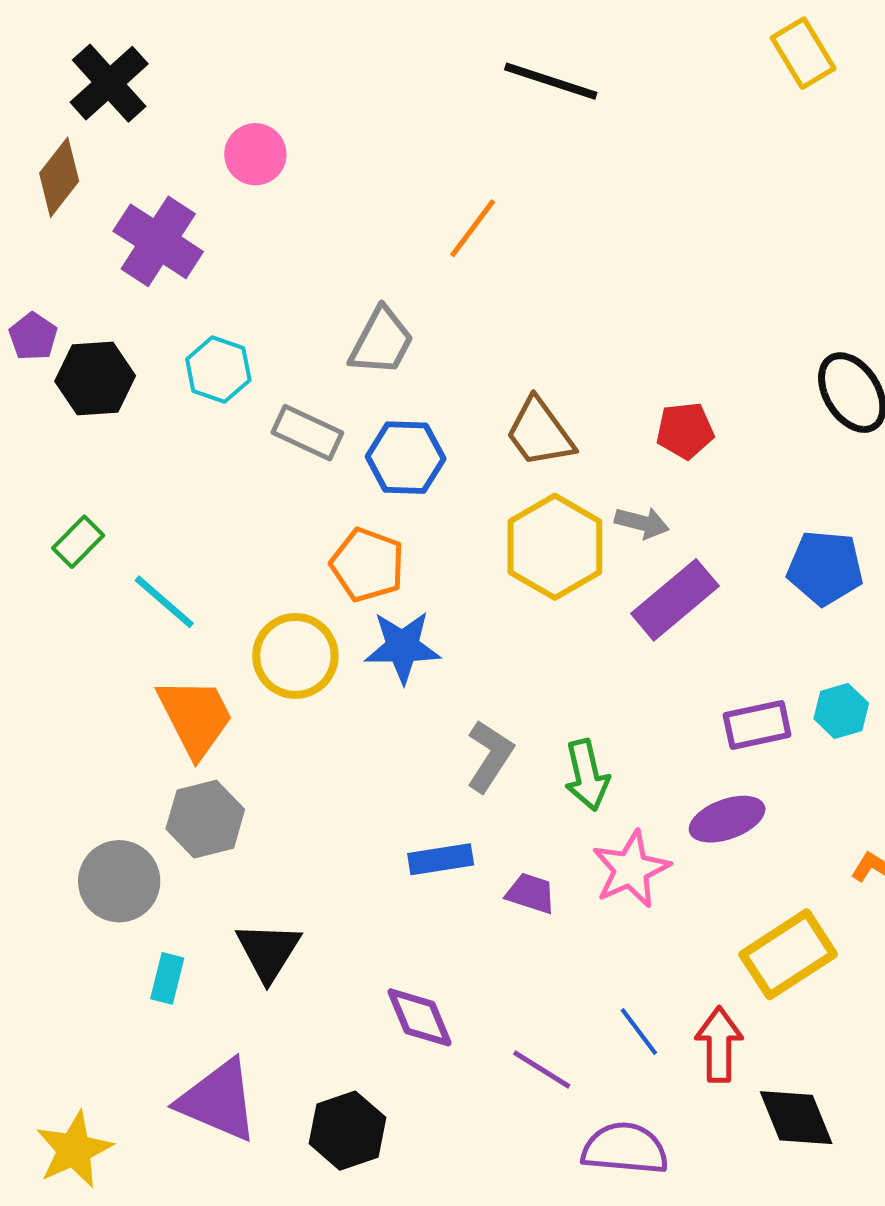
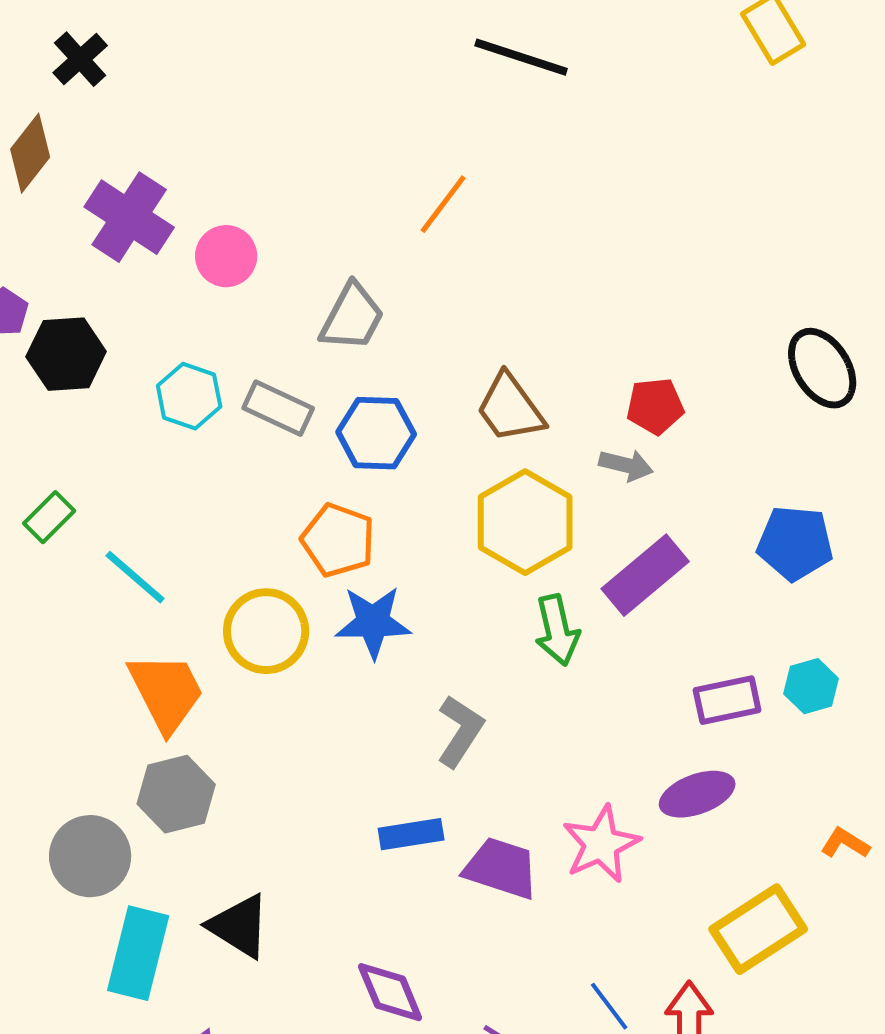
black cross: (109, 83) -> (80, 59), size x0.7
pink circle: (255, 154) -> (226, 256), moved
cyan hexagon: (218, 370) -> (189, 396), moved
gray arrow: (642, 523) -> (626, 465), moved
green arrow: (587, 775) -> (557, 630), moved
purple trapezoid: (531, 893) -> (501, 868), size x1.5
black triangle: (268, 951) -> (239, 926), turned -30
cyan rectangle: (167, 978) -> (138, 953), size x1.8

